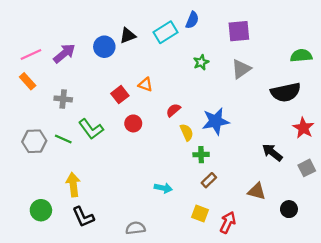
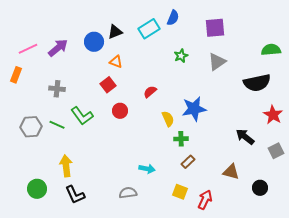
orange rectangle: (28, 81) -> (16, 75), moved, turned 63
orange triangle: (145, 85) -> (116, 62), moved
red semicircle: (173, 110) -> (150, 92), moved
gray semicircle: (135, 228) -> (128, 193), moved

